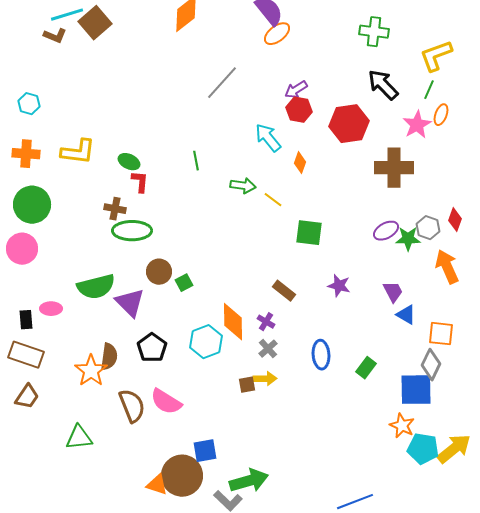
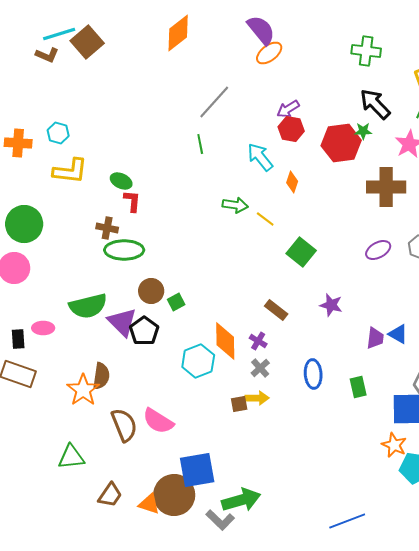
cyan hexagon: (29, 104) -> (58, 133), moved
orange cross: (26, 154) -> (18, 143), moved
green line: (196, 161) -> (200, 144), moved
green square: (309, 233) -> (301, 252), turned 32
green star: (408, 239) -> (363, 131), moved, size x0.7
purple trapezoid: (393, 292) -> (375, 338), moved, turned 35
black pentagon: (152, 348) -> (144, 331), moved
green rectangle: (366, 368) -> (358, 387), turned -50
brown trapezoid: (27, 397) -> (110, 495), moved
blue square: (205, 451) -> (197, 470), size x1.5

